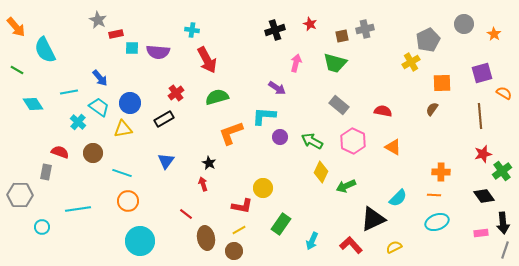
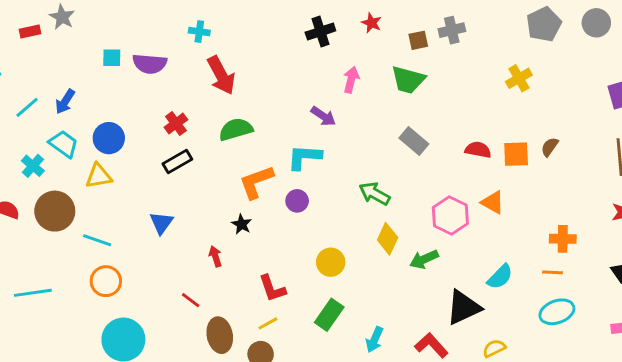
red rectangle: (116, 34) -> (30, 32), moved
gray pentagon: (428, 40) -> (544, 24), moved
blue arrow: (100, 78) -> (65, 102), turned 72
orange square: (442, 83) -> (516, 154), moved
cyan line: (69, 92) -> (27, 107), moved, turned -30
black rectangle: (164, 119) -> (177, 161), moved
purple circle: (280, 137) -> (297, 201), moved
pink hexagon: (353, 141) -> (450, 215), moved
brown circle: (93, 153) -> (55, 211), size x1.4
black star: (209, 163) -> (242, 224), moved
yellow circle: (263, 188) -> (331, 262), moved
red L-shape: (242, 206) -> (272, 288), turned 60

